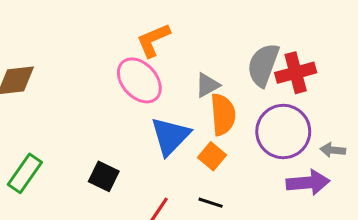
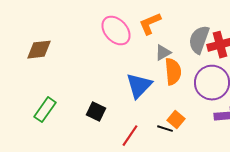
orange L-shape: (153, 40) -> (150, 24), moved
pink ellipse: (139, 80) -> (116, 31), moved
orange square: (212, 156) -> (176, 120), moved

